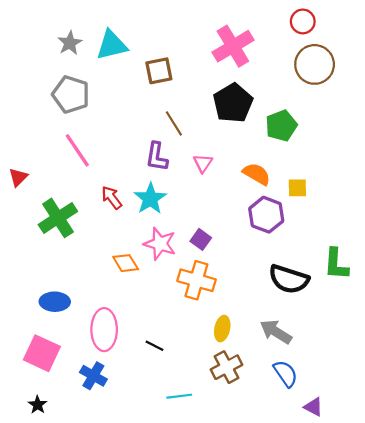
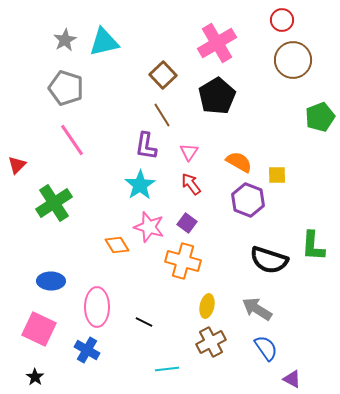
brown square: (159, 71) -> (163, 75), moved, turned -32
green pentagon: (281, 126) -> (320, 117), moved
red arrow: (112, 198) -> (191, 184), moved

